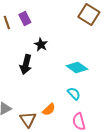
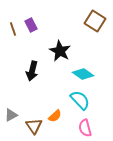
black star: (41, 45) -> (60, 51), moved, size x1.5
cyan semicircle: (74, 94) -> (80, 100), size x1.5

